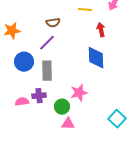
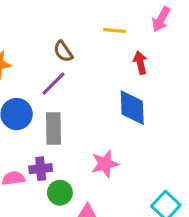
brown semicircle: (53, 23) -> (63, 51), turned 64
green circle: (62, 107) -> (60, 193), moved

